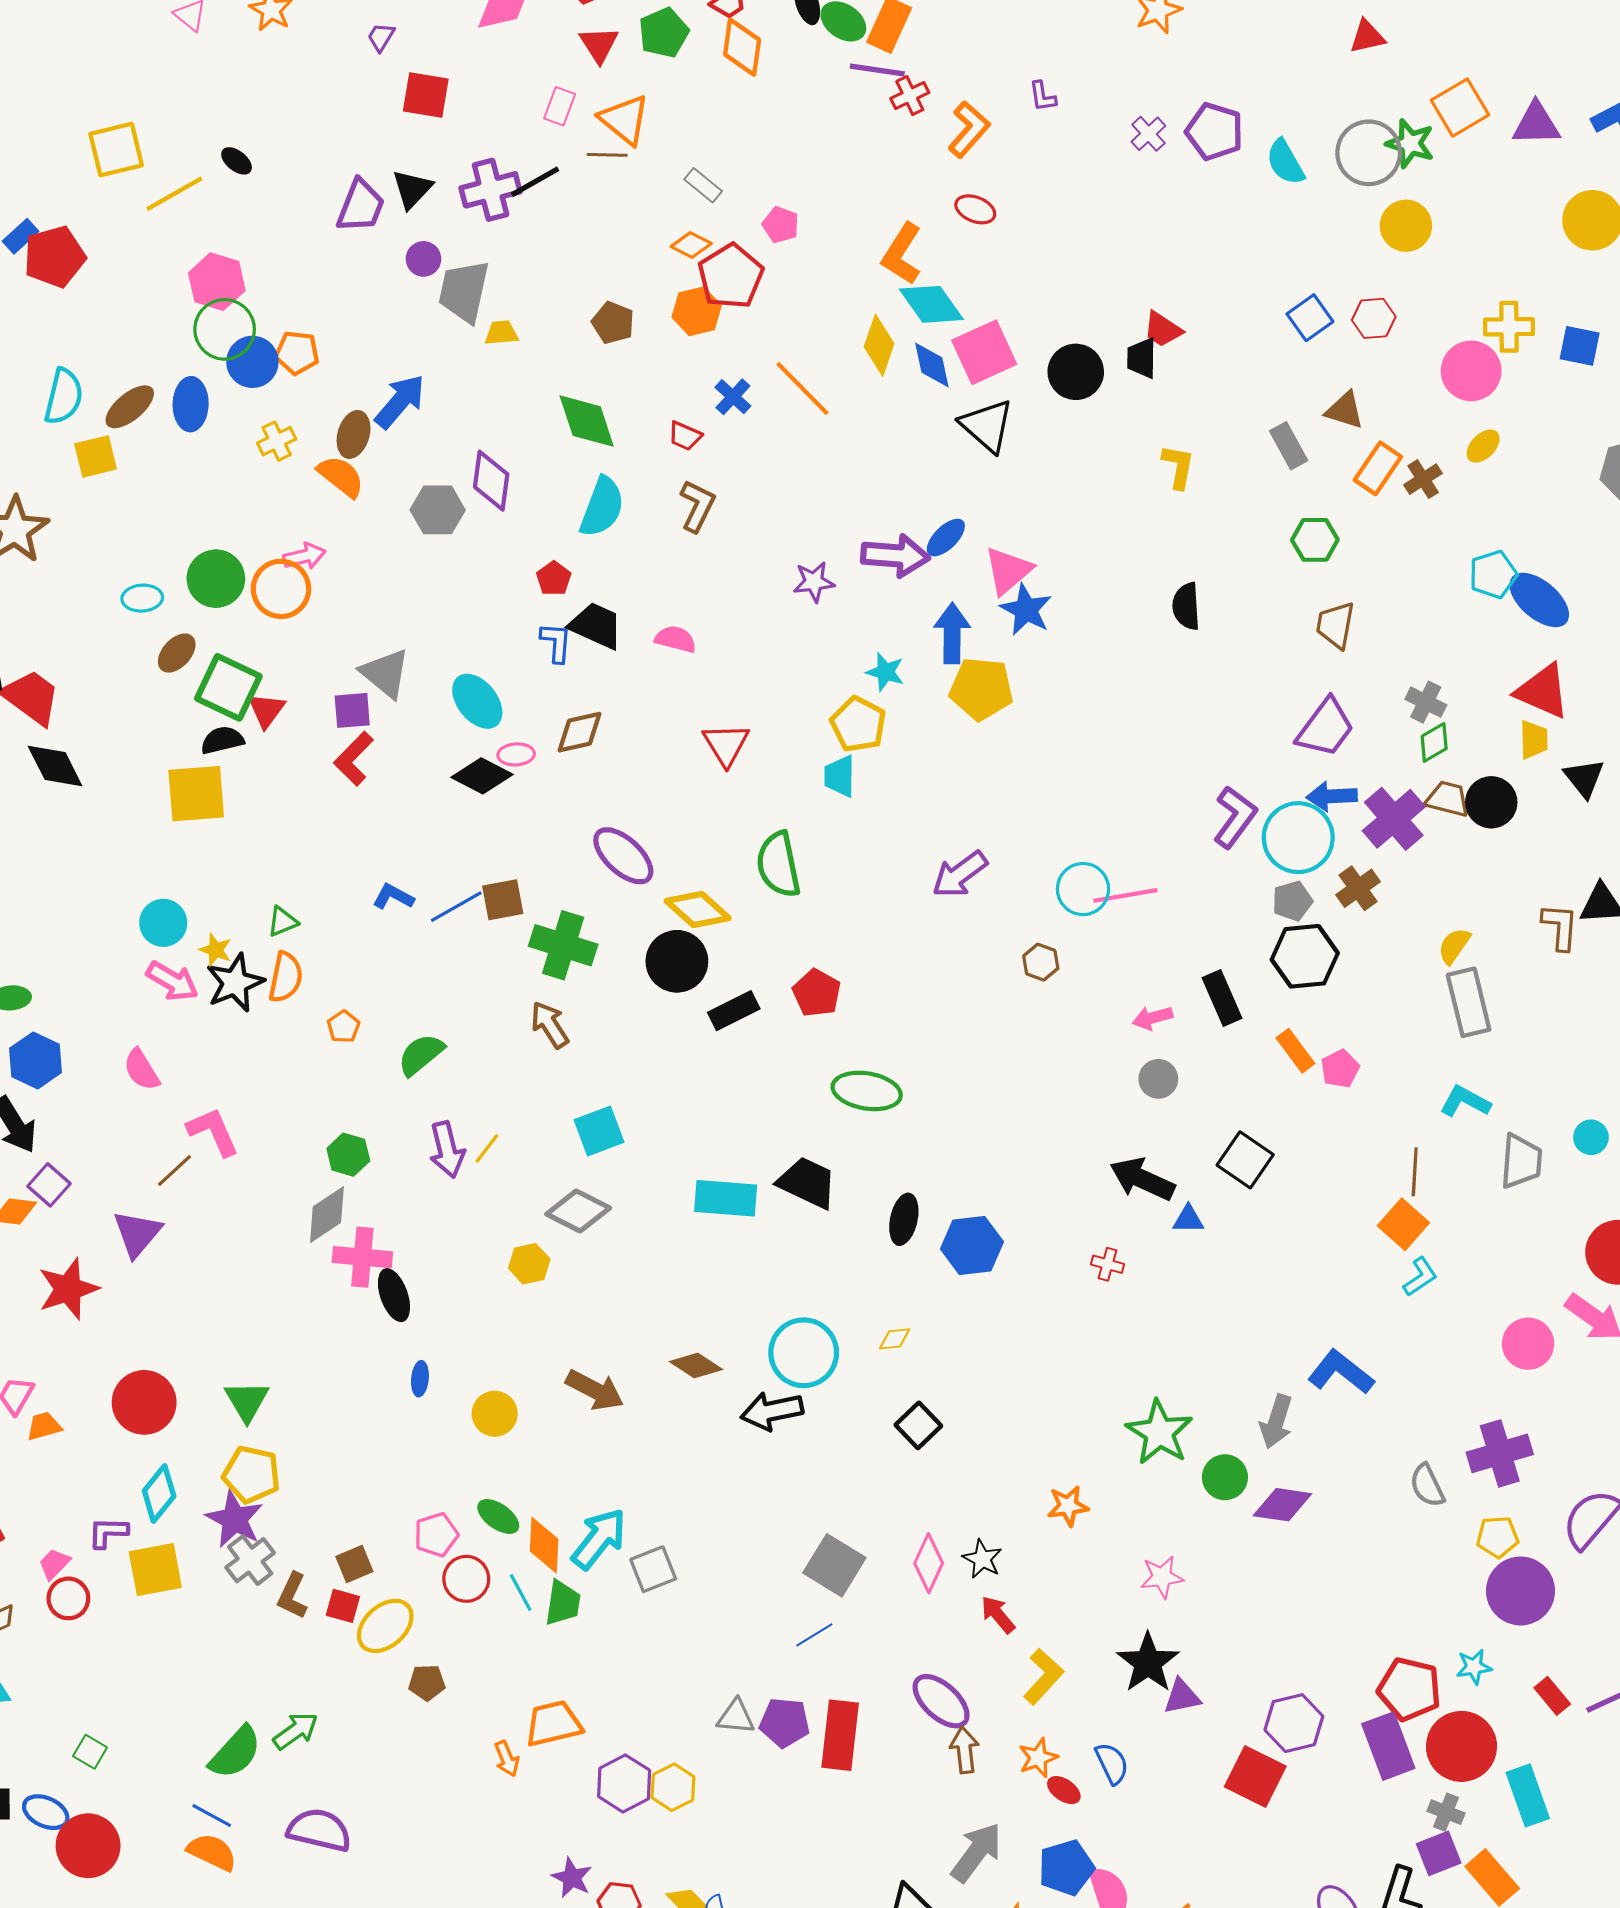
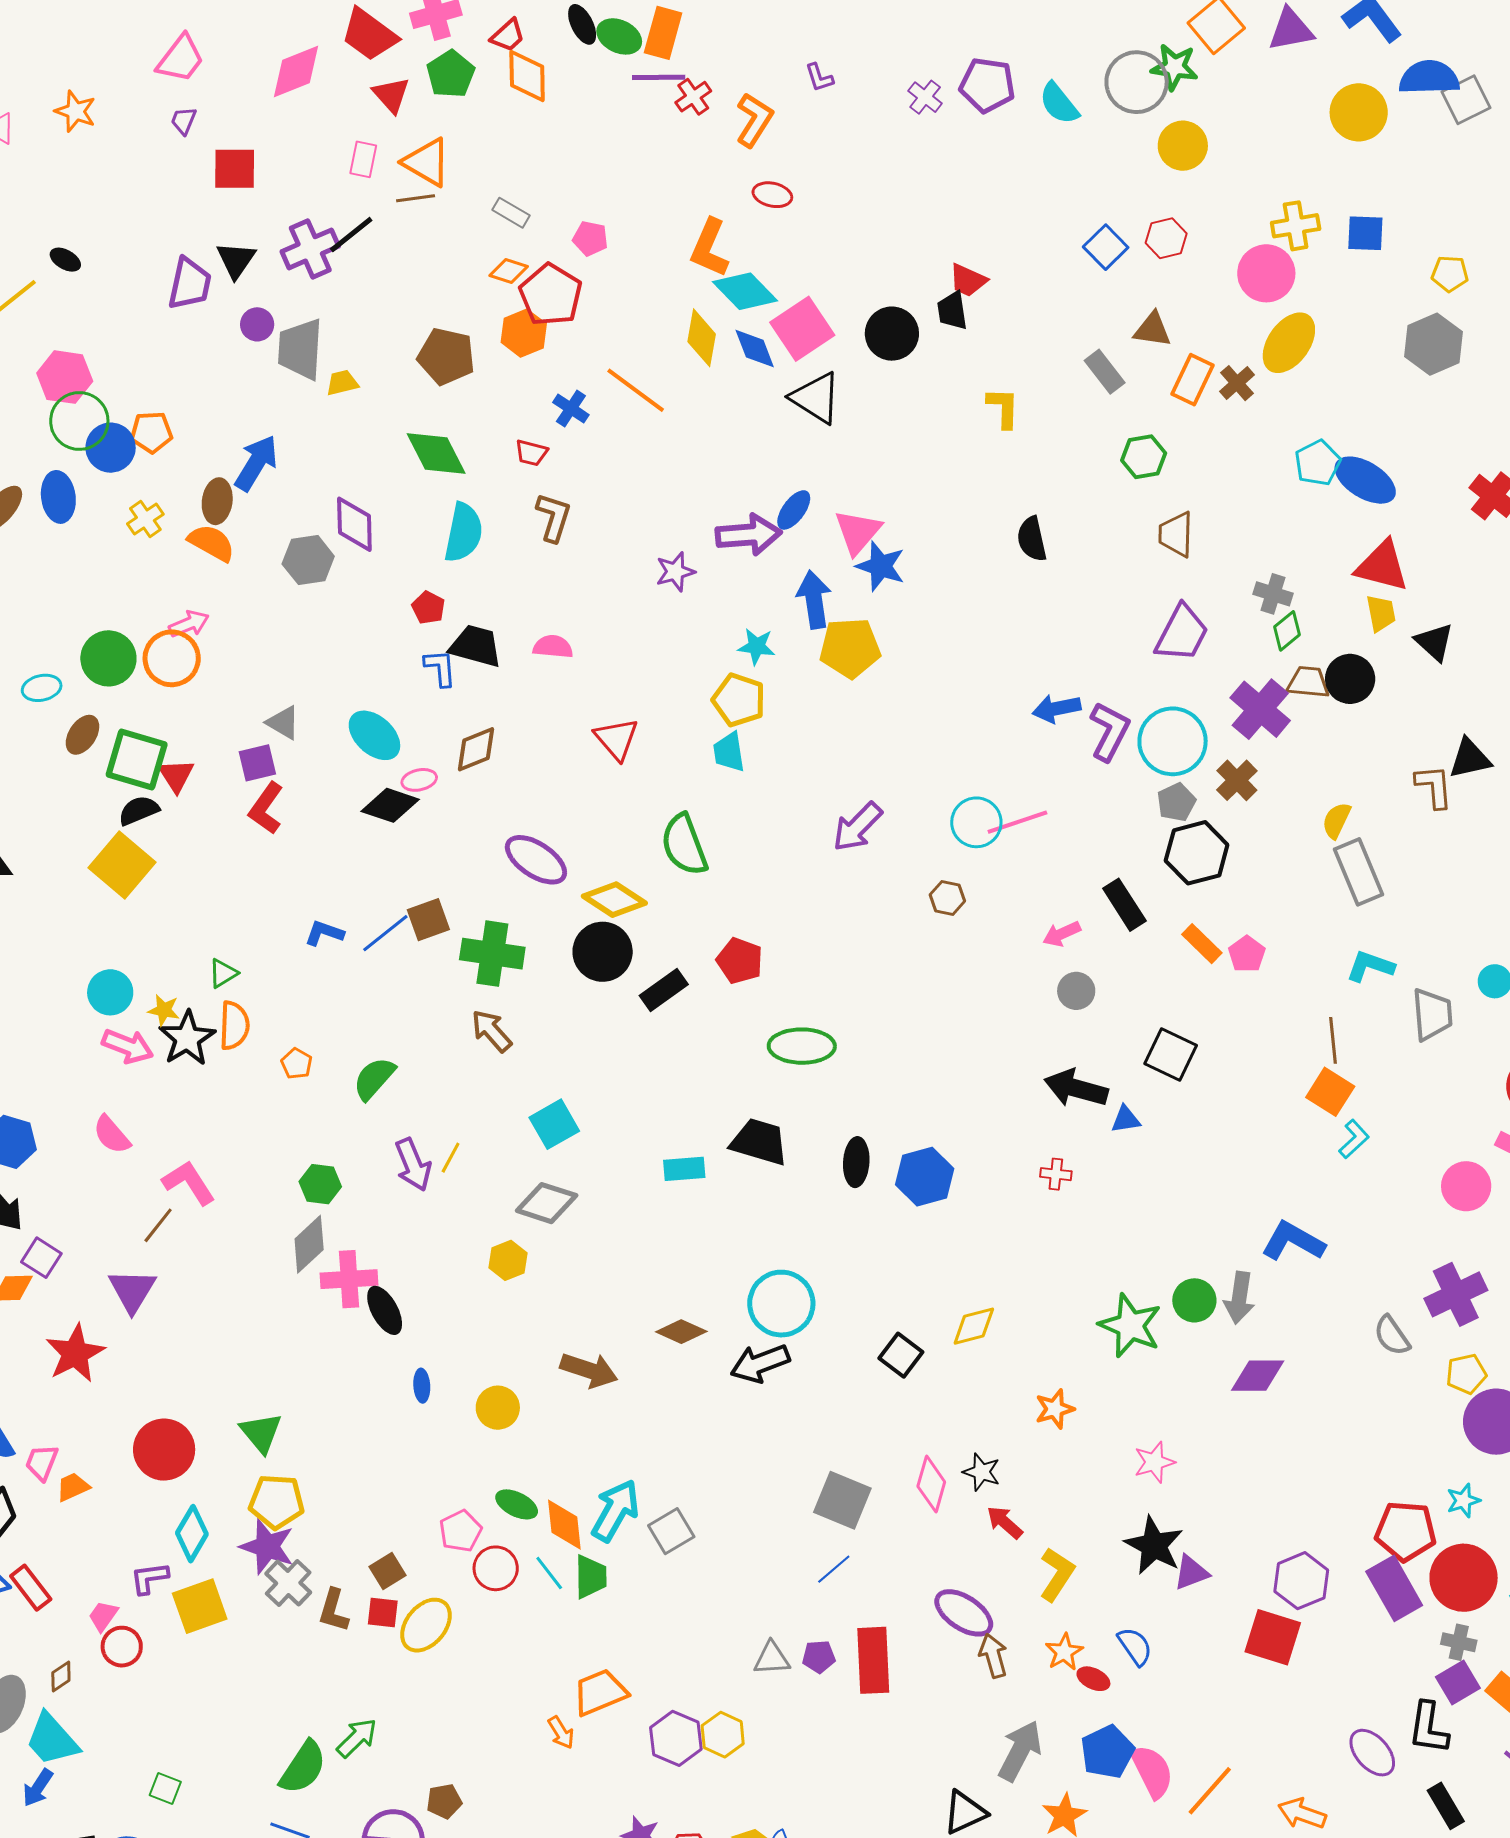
brown pentagon: (613, 323) -> (446, 356), size x1.4
yellow ellipse: (1483, 446) -> (1289, 343), size x1.8
gray triangle: (385, 673) -> (283, 723), size x0.7
yellow square: (196, 794) -> (122, 865), turned -36
blue arrow: (1332, 796) -> (1057, 709), moved
cyan rectangle: (726, 1198) -> (684, 1169), size x0.7
yellow diamond: (895, 1339) -> (974, 1326), moved, size x1.5
green circle: (1225, 1477) -> (1194, 1300), moved
brown pentagon: (427, 1682) -> (444, 1801), moved
purple pentagon: (785, 1723) -> (819, 1657), size x0.7

